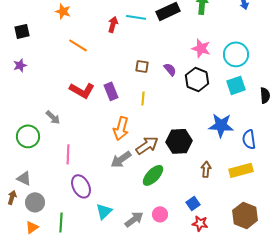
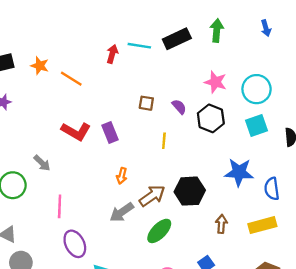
orange star: (63, 11) -> (40, 66), moved
yellow line: (143, 98) -> (164, 141), moved
orange arrow: (121, 128) -> (122, 176), size x0.6

